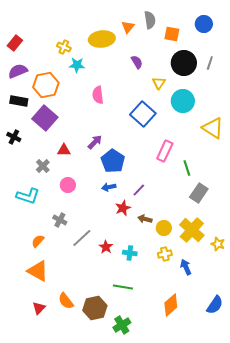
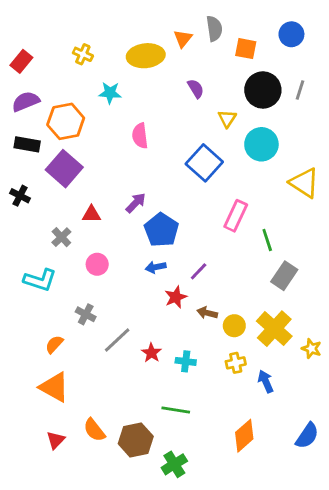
yellow cross: (64, 47) -> (83, 54), moved

